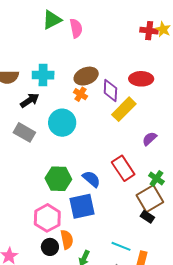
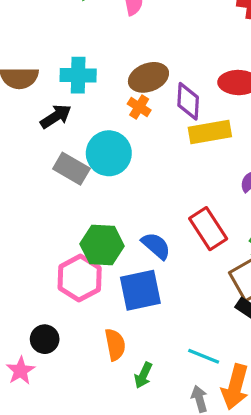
yellow rectangle: (124, 109) -> (210, 132), turned 35
gray rectangle: (24, 132) -> (71, 169), moved
pink hexagon: (47, 218) -> (80, 278), moved
black circle: (50, 247) -> (45, 339), moved

